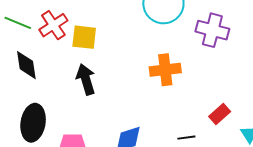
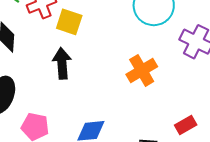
orange cross: (165, 70) -> (142, 71), turned -36

